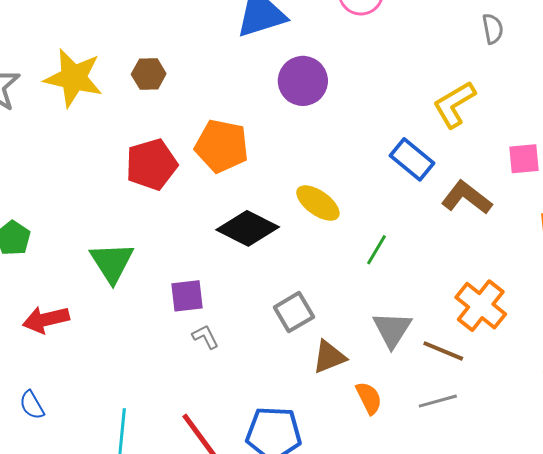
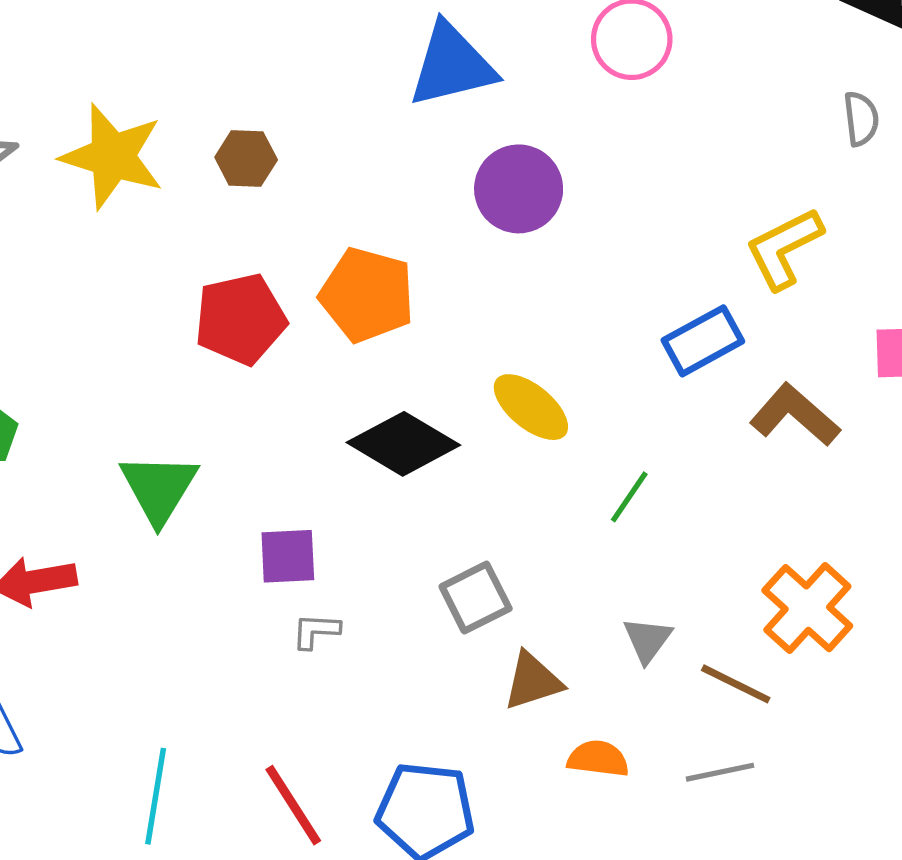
blue rectangle: (412, 159) -> (703, 341), turned -72
gray triangle: (392, 329) -> (647, 640), size x0.7
gray L-shape: (205, 337) -> (316, 631), turned -64
orange semicircle: (369, 398) -> (598, 759), turned -60

